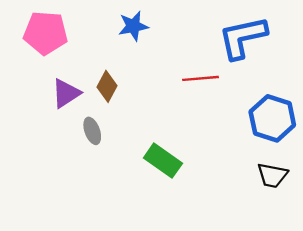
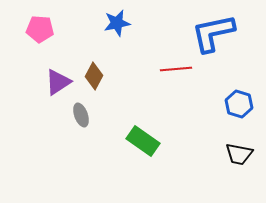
pink pentagon: (45, 33) -> (40, 29), size x0.7
blue hexagon: (272, 118) -> (239, 104), size x0.7

